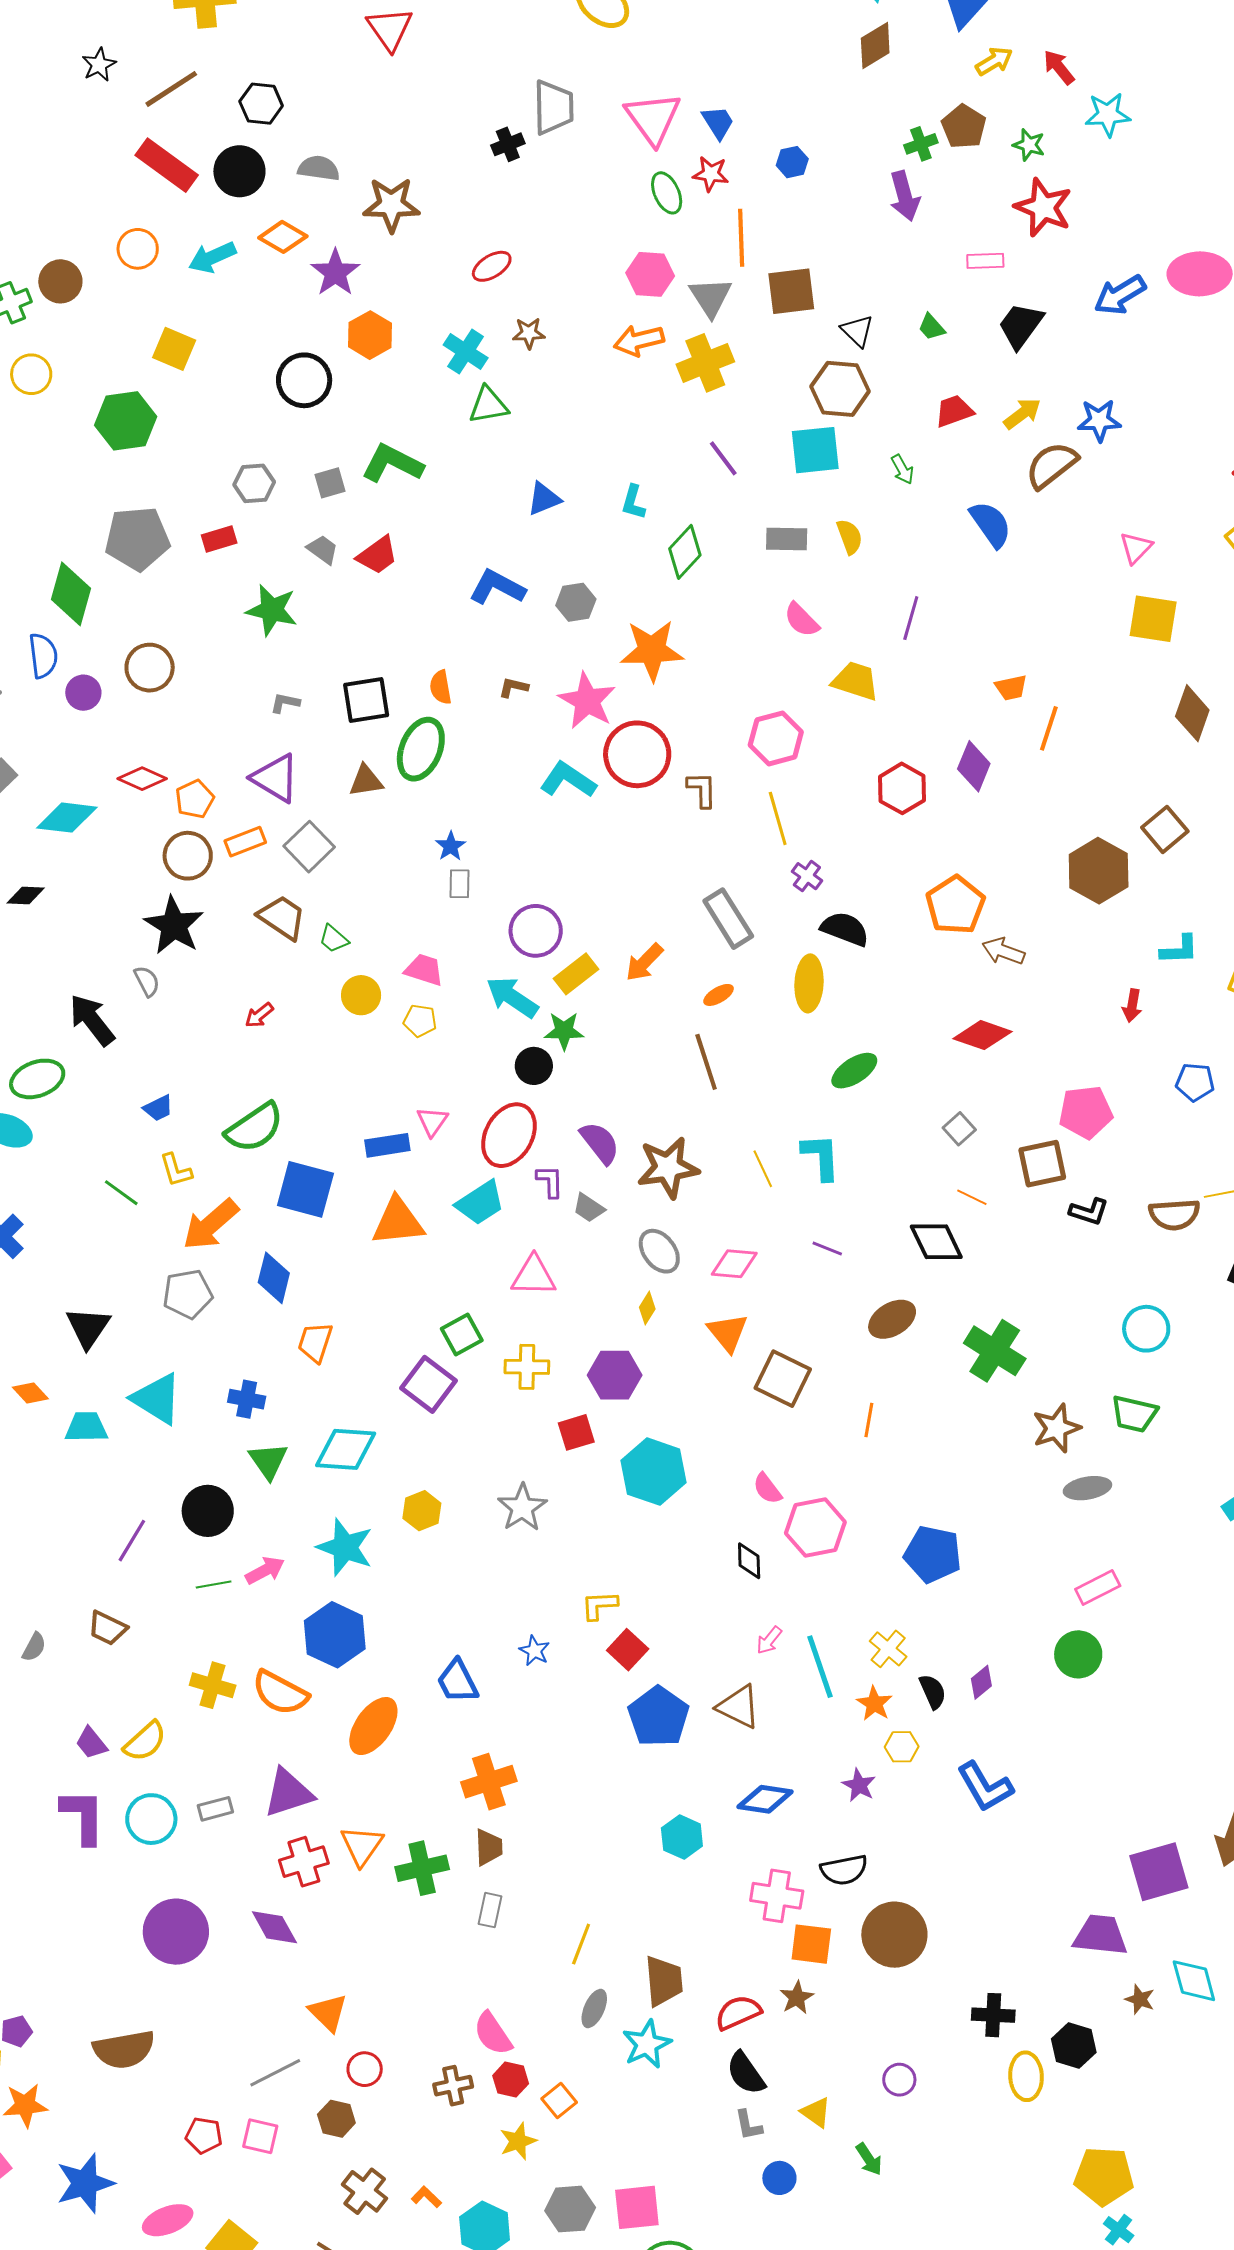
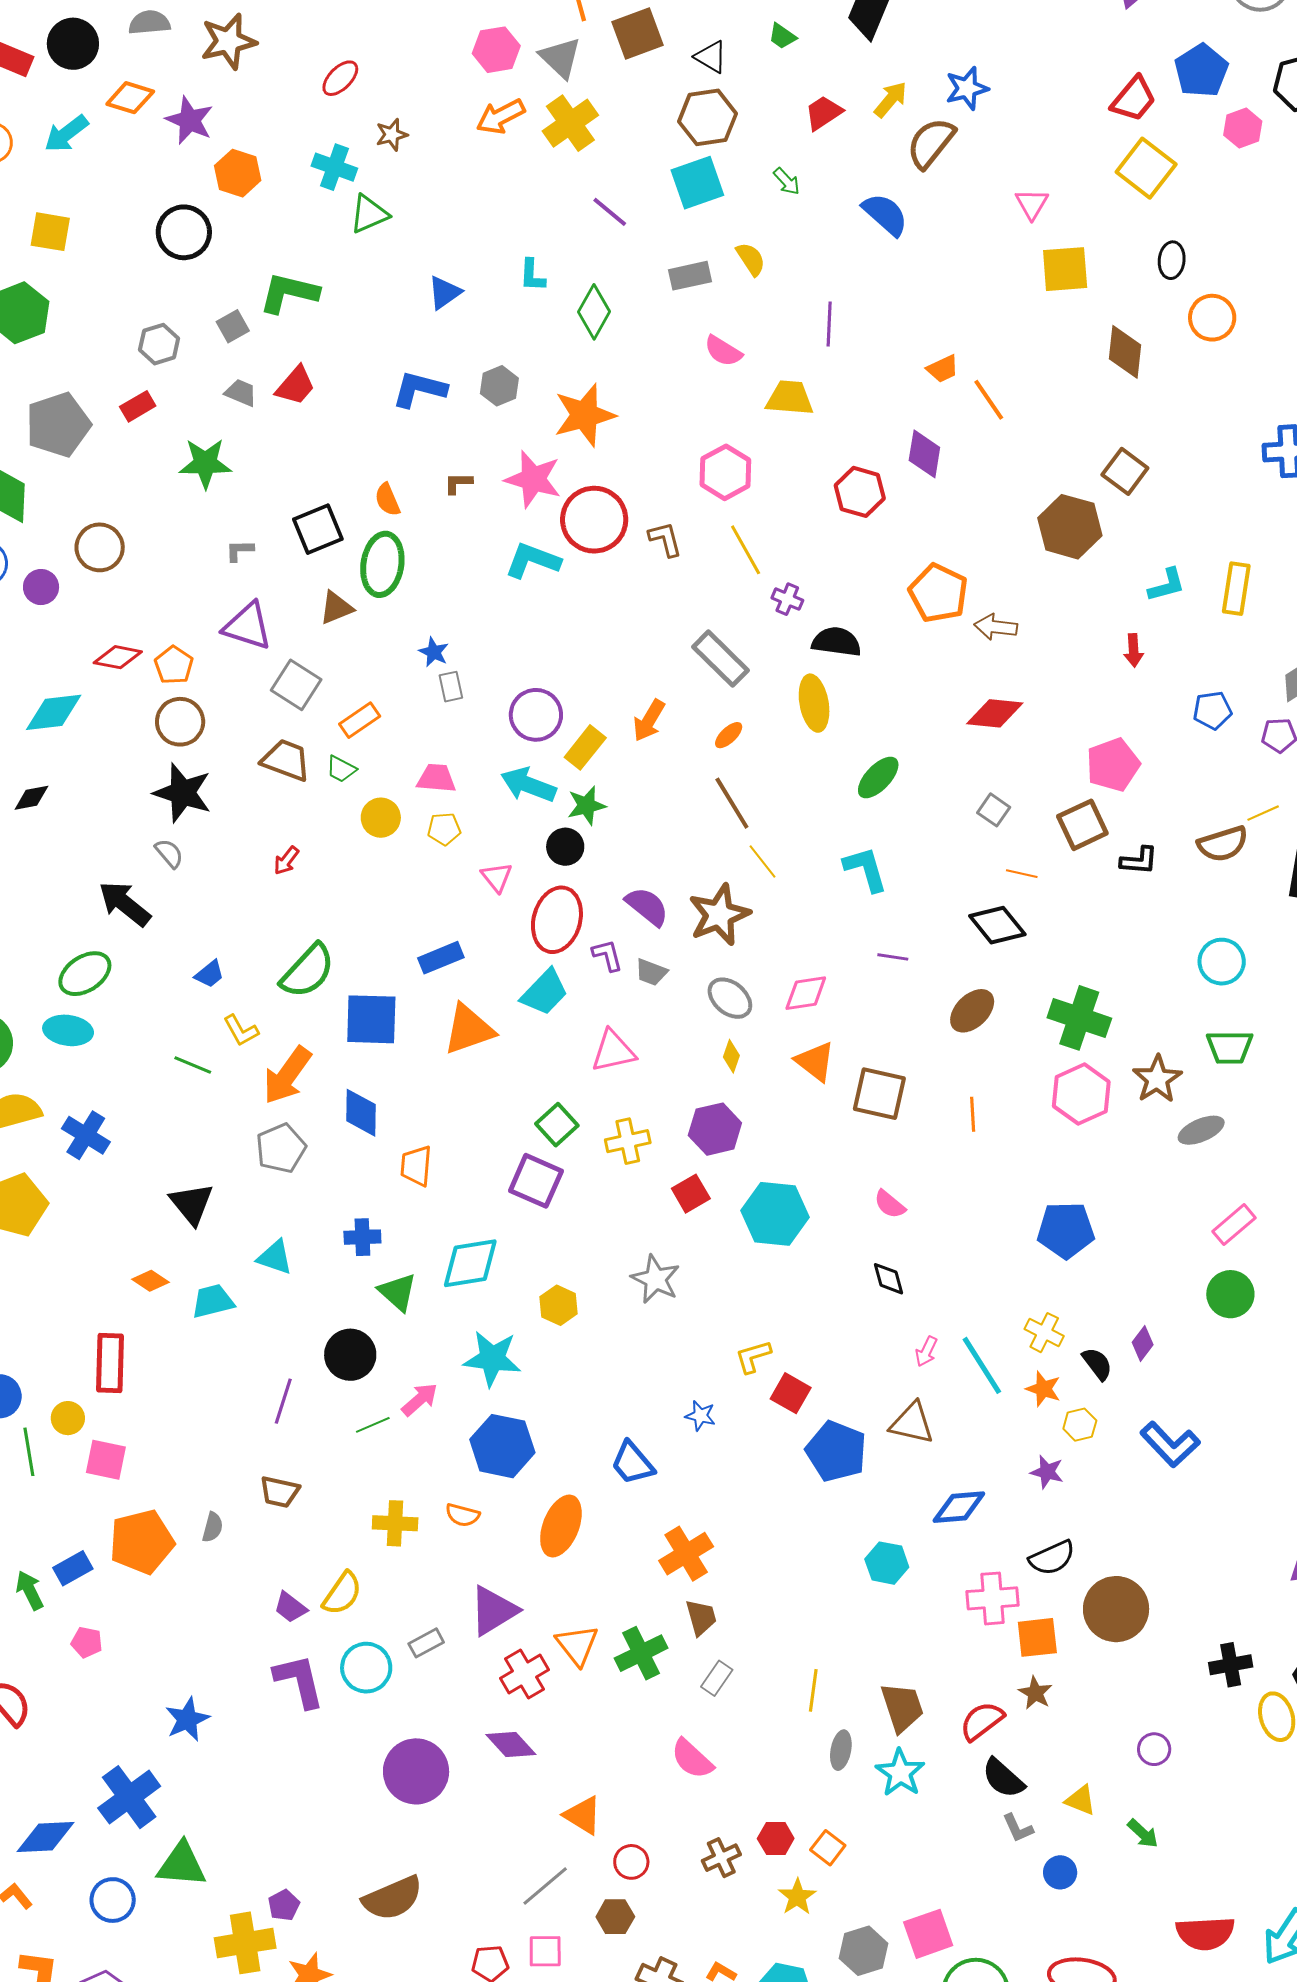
orange line: (1049, 728) -> (989, 400), turned -39
orange rectangle: (245, 842) -> (360, 720), moved
pink triangle: (432, 1121) -> (497, 877), moved
yellow line: (763, 1169) -> (762, 862), moved
cyan triangle: (157, 1399) -> (275, 1257), size x0.7
pink hexagon: (815, 1528) -> (1081, 1094), moved
orange semicircle: (280, 1693) -> (463, 1515), size x0.6
gray rectangle: (490, 1910) -> (717, 1678), turned 36
pink semicircle: (493, 2034) -> (692, 1759), moved

